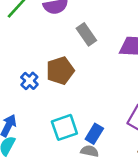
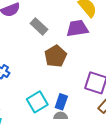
brown pentagon: (60, 71) -> (56, 56), moved

